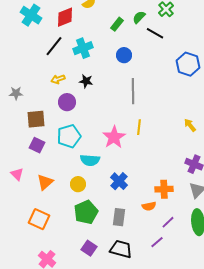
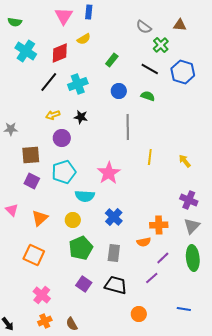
green semicircle: (139, 17) -> (148, 96), moved, turned 64
blue hexagon: (188, 64) -> (183, 72), moved
yellow line: (139, 127) -> (150, 157), moved

